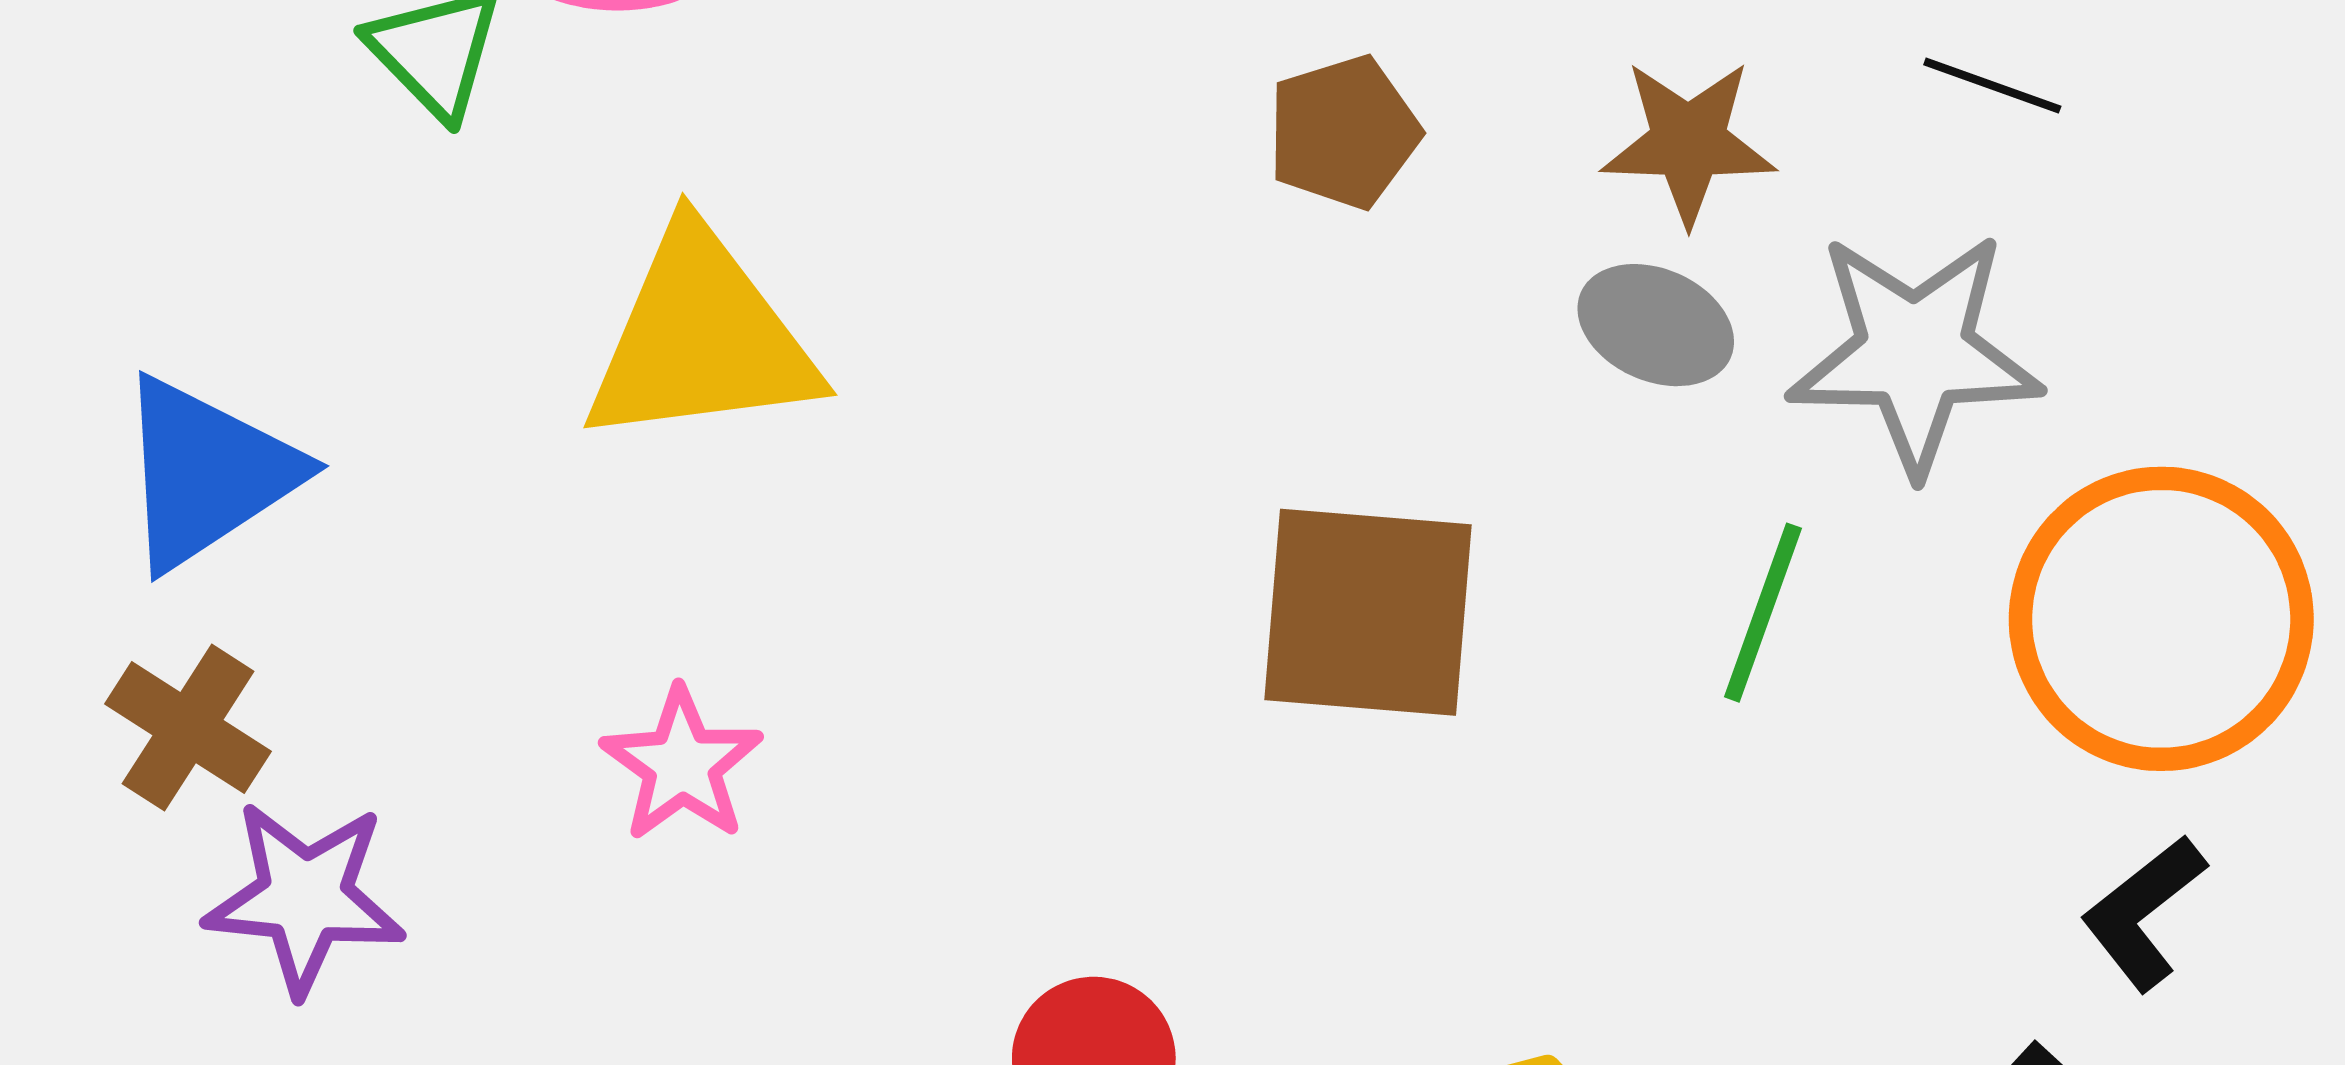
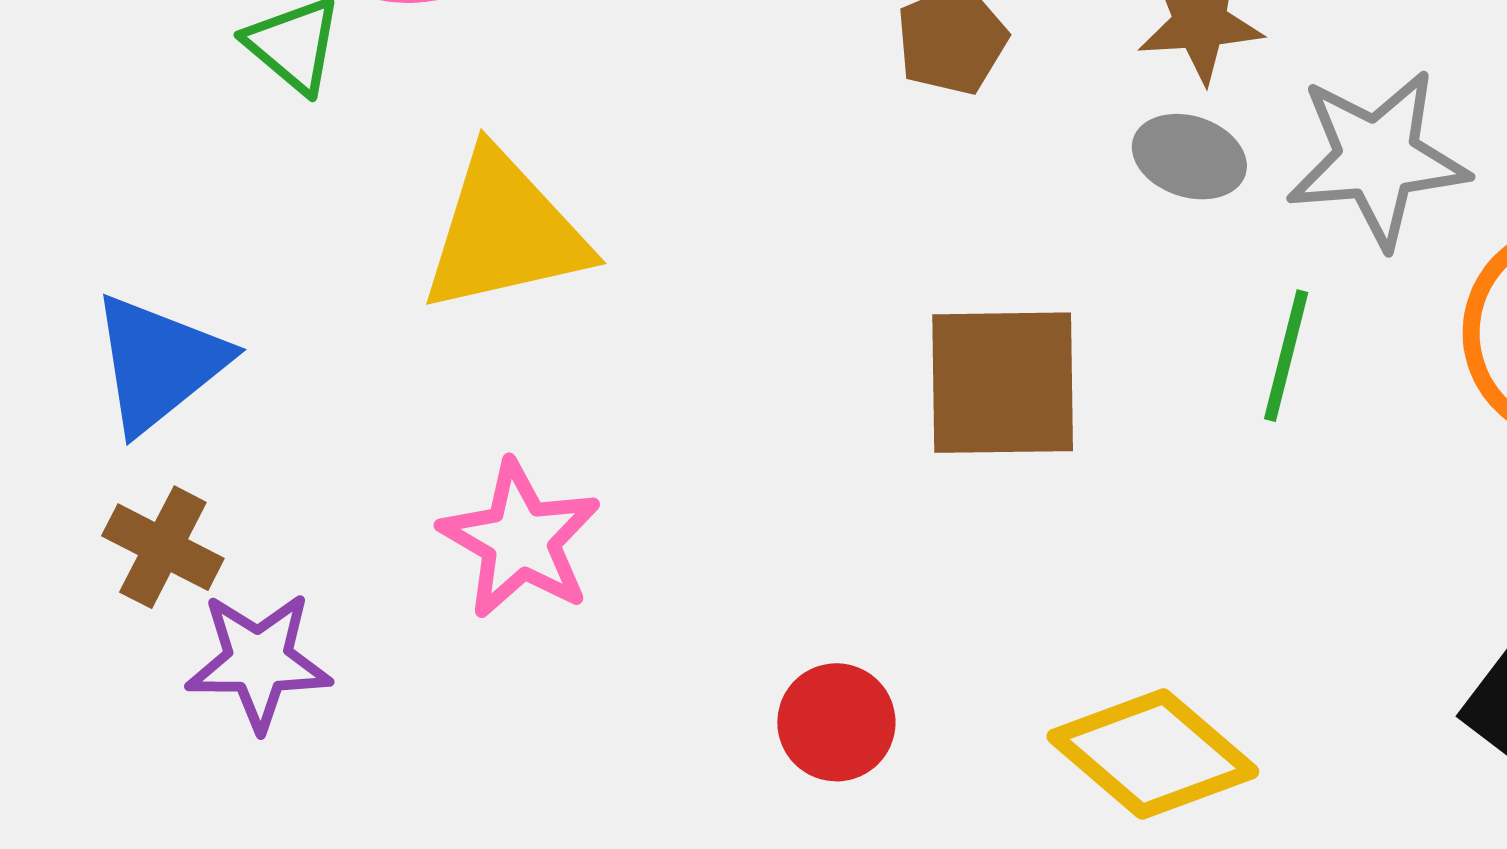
pink star: (682, 765) -> (520, 540), size x1.4

